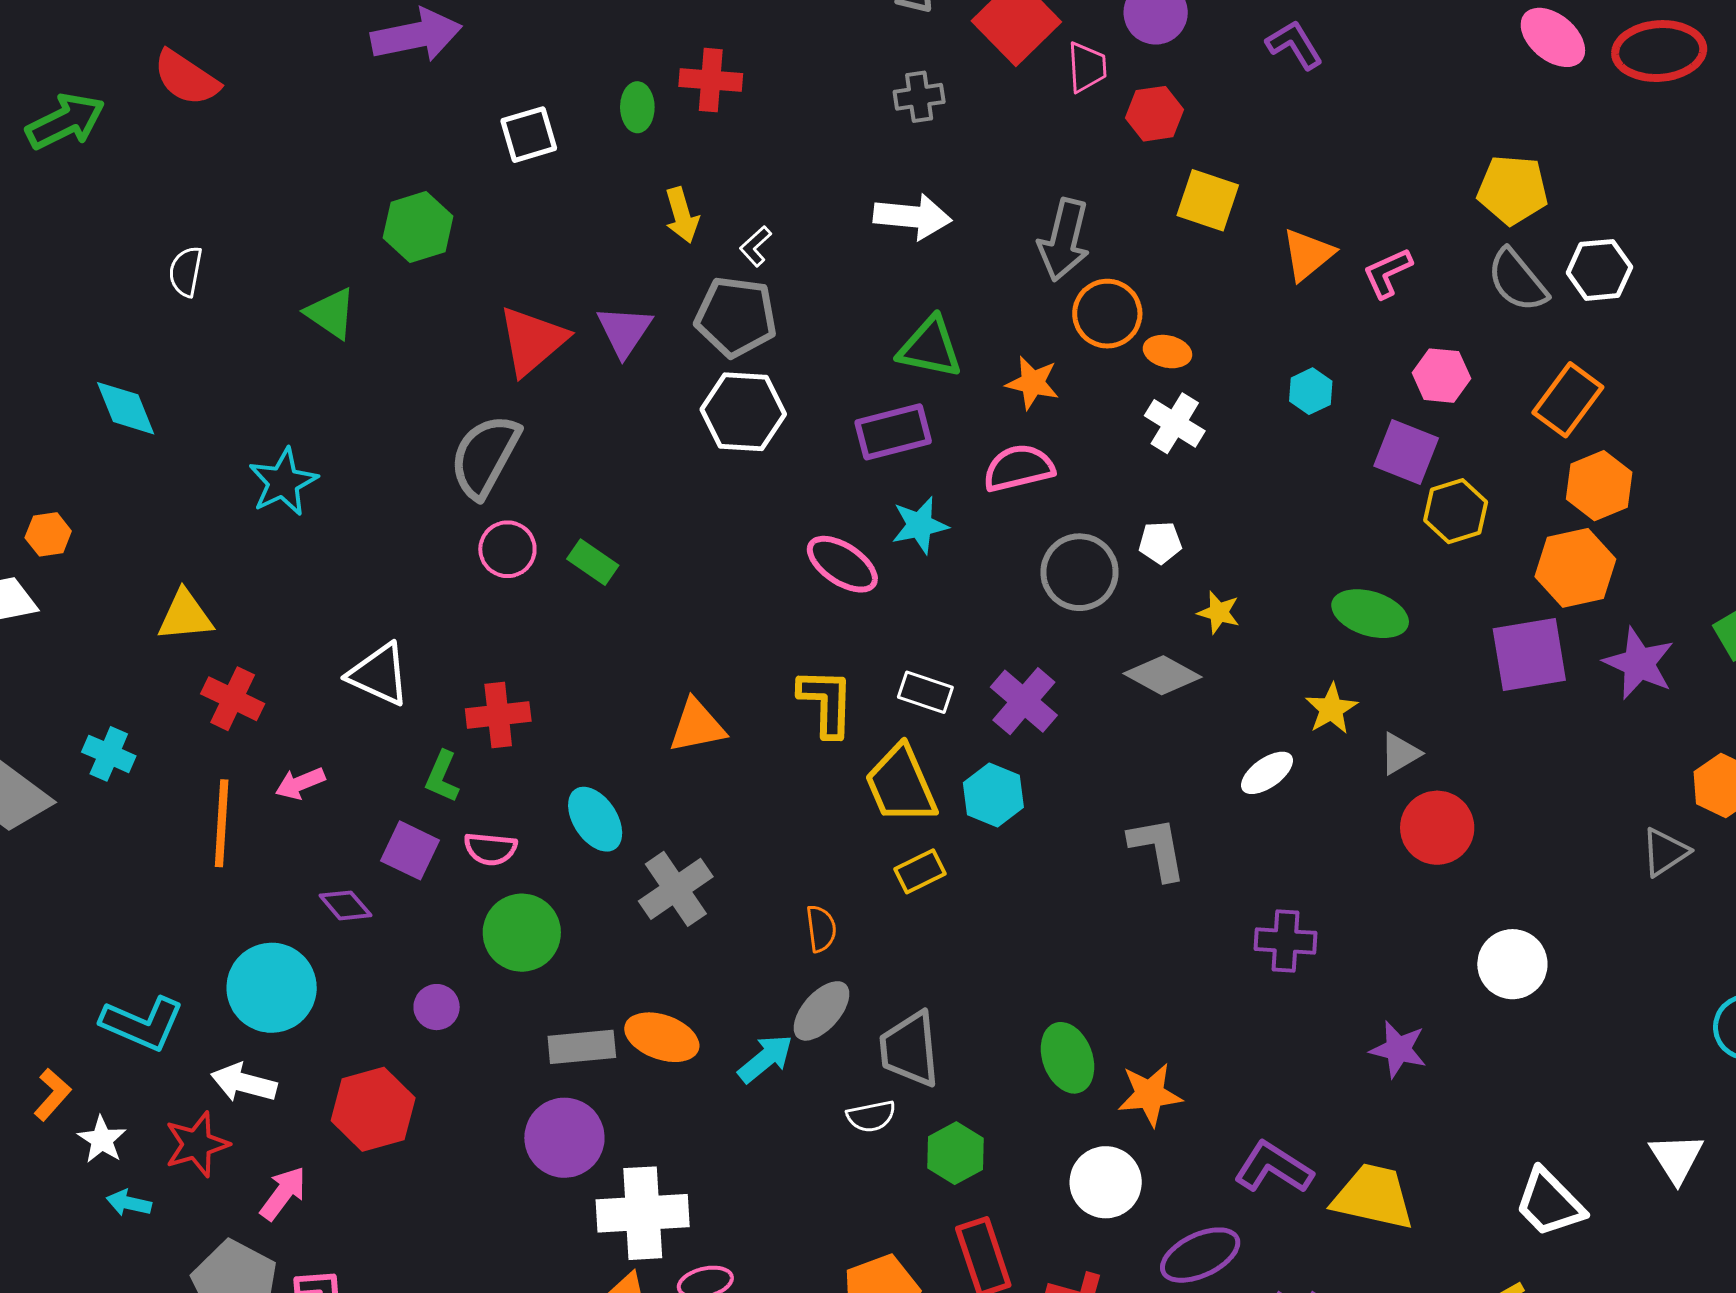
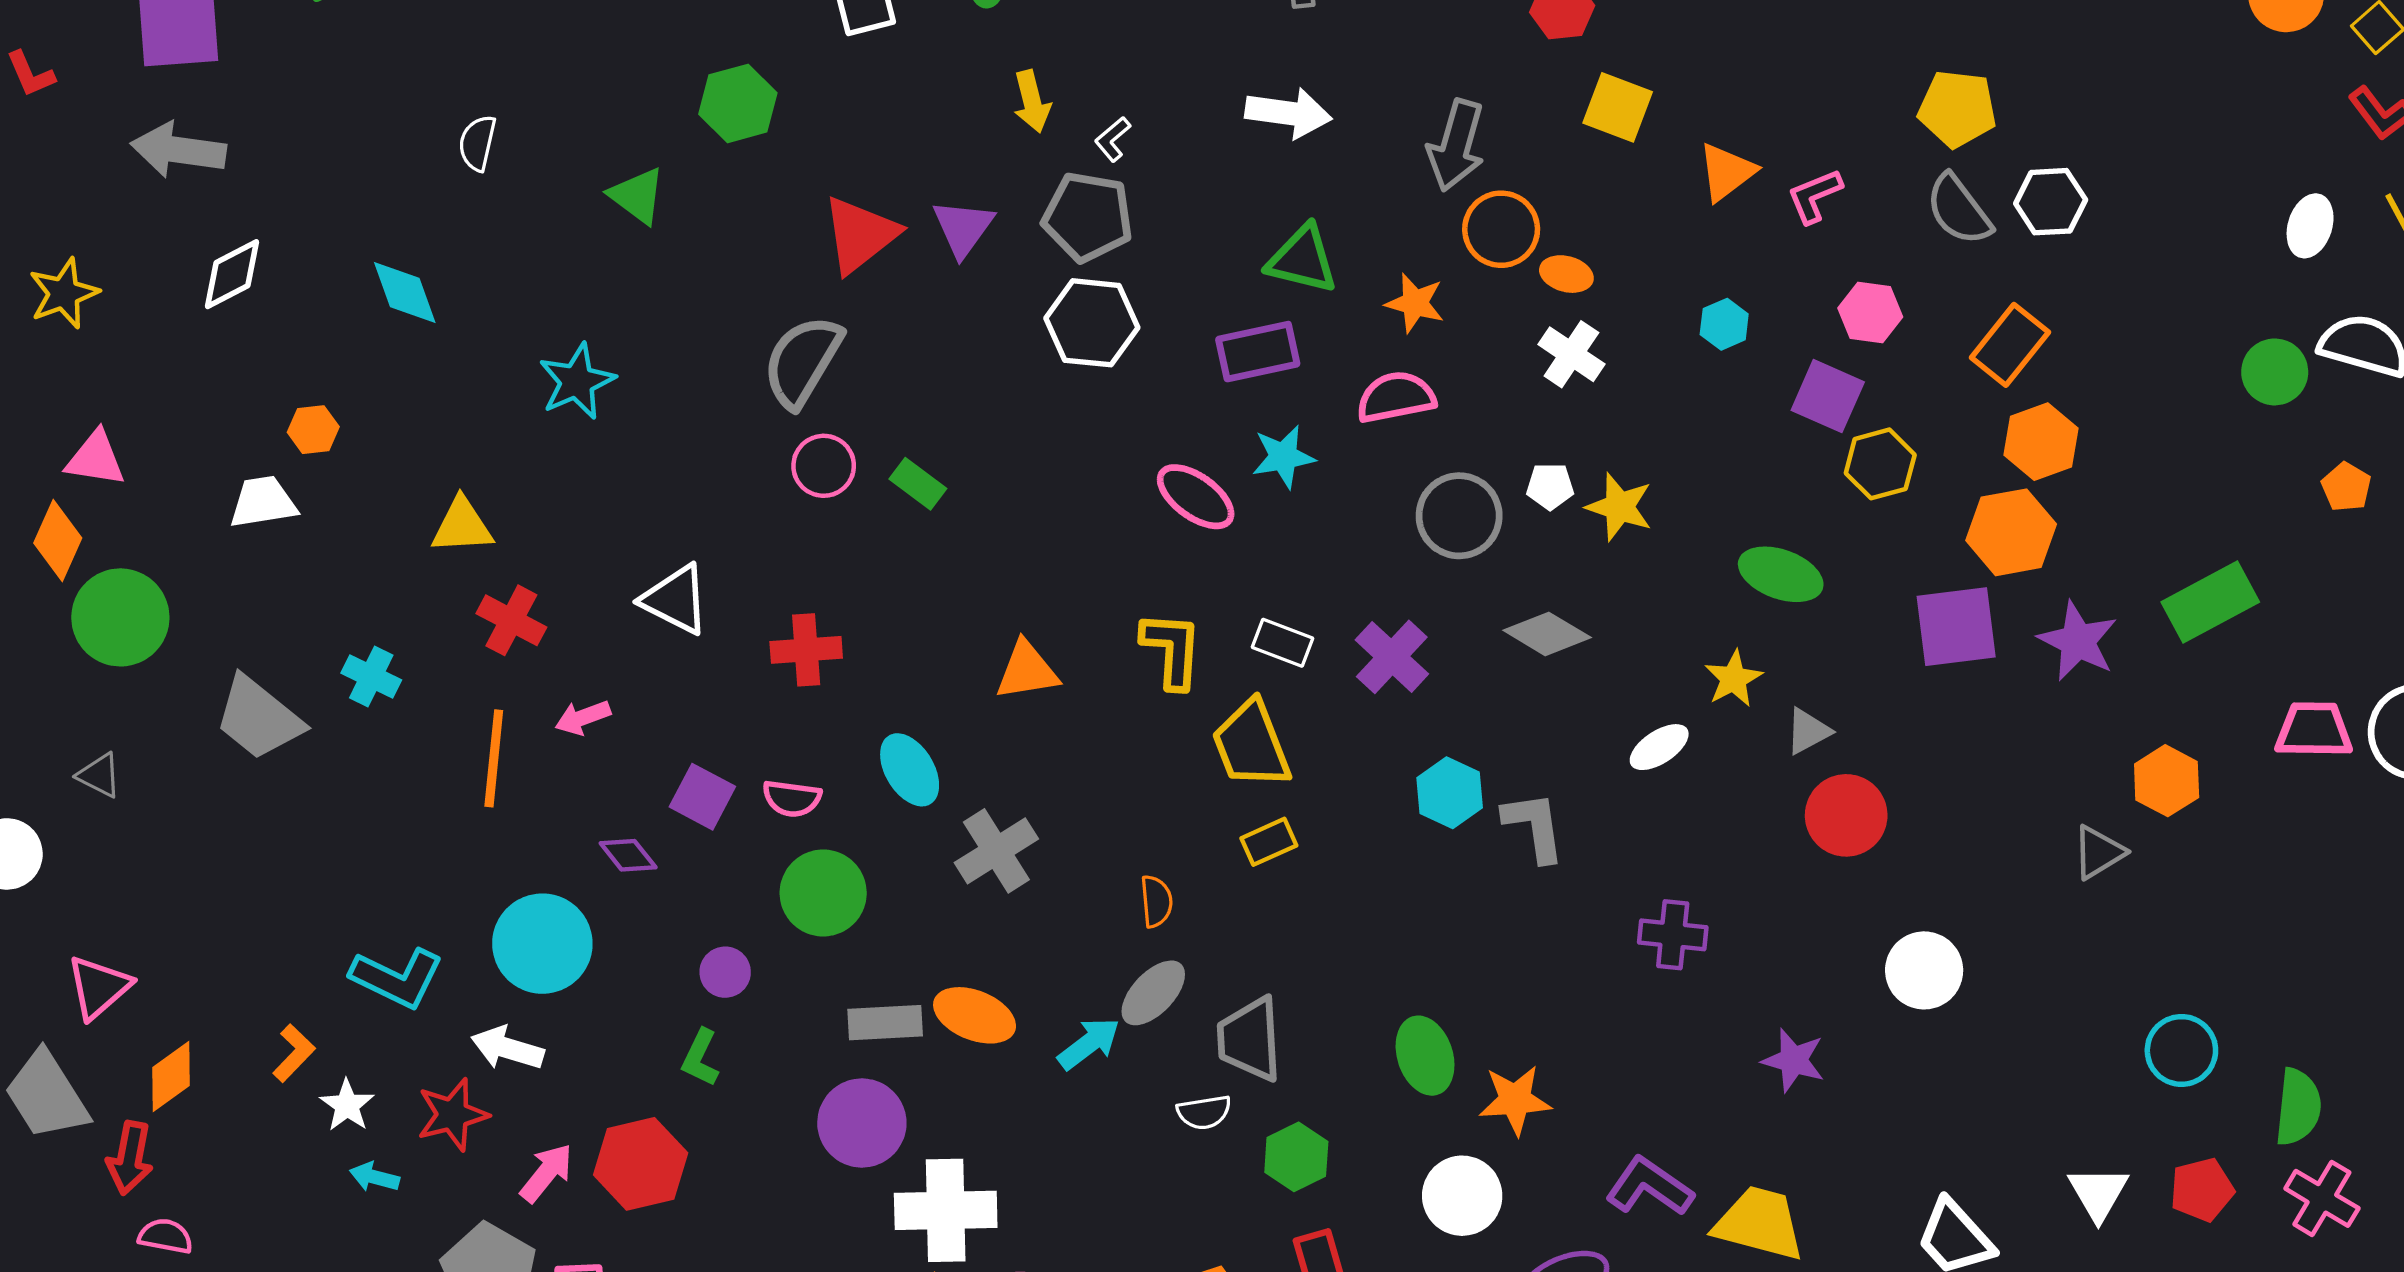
yellow star: (1219, 612) -> (1619, 507), moved, size x1.4
green L-shape: (442, 777) -> (700, 1058), moved
cyan hexagon: (993, 795) -> (1450, 793), moved
red hexagon: (373, 1109) -> (641, 1164), moved

